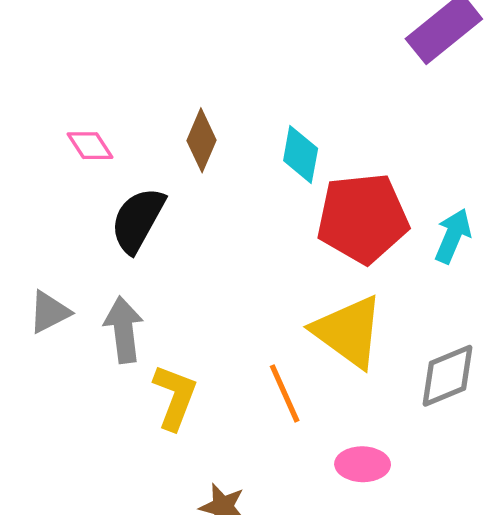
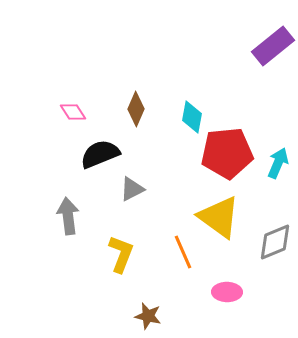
black semicircle: (138, 220) -> (100, 154), turned 39
gray triangle: (49, 312) -> (132, 189), moved
gray arrow: (124, 330) -> (68, 216), moved

